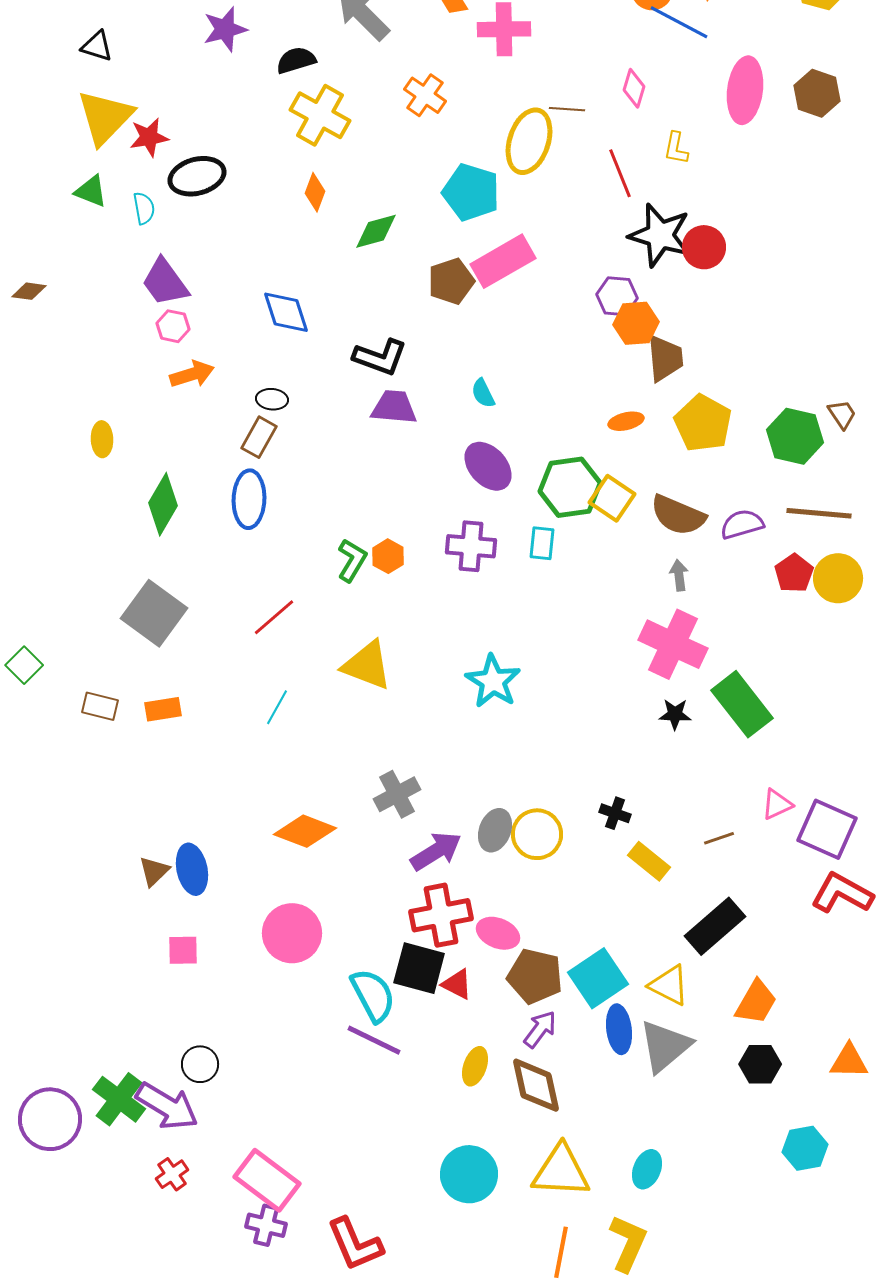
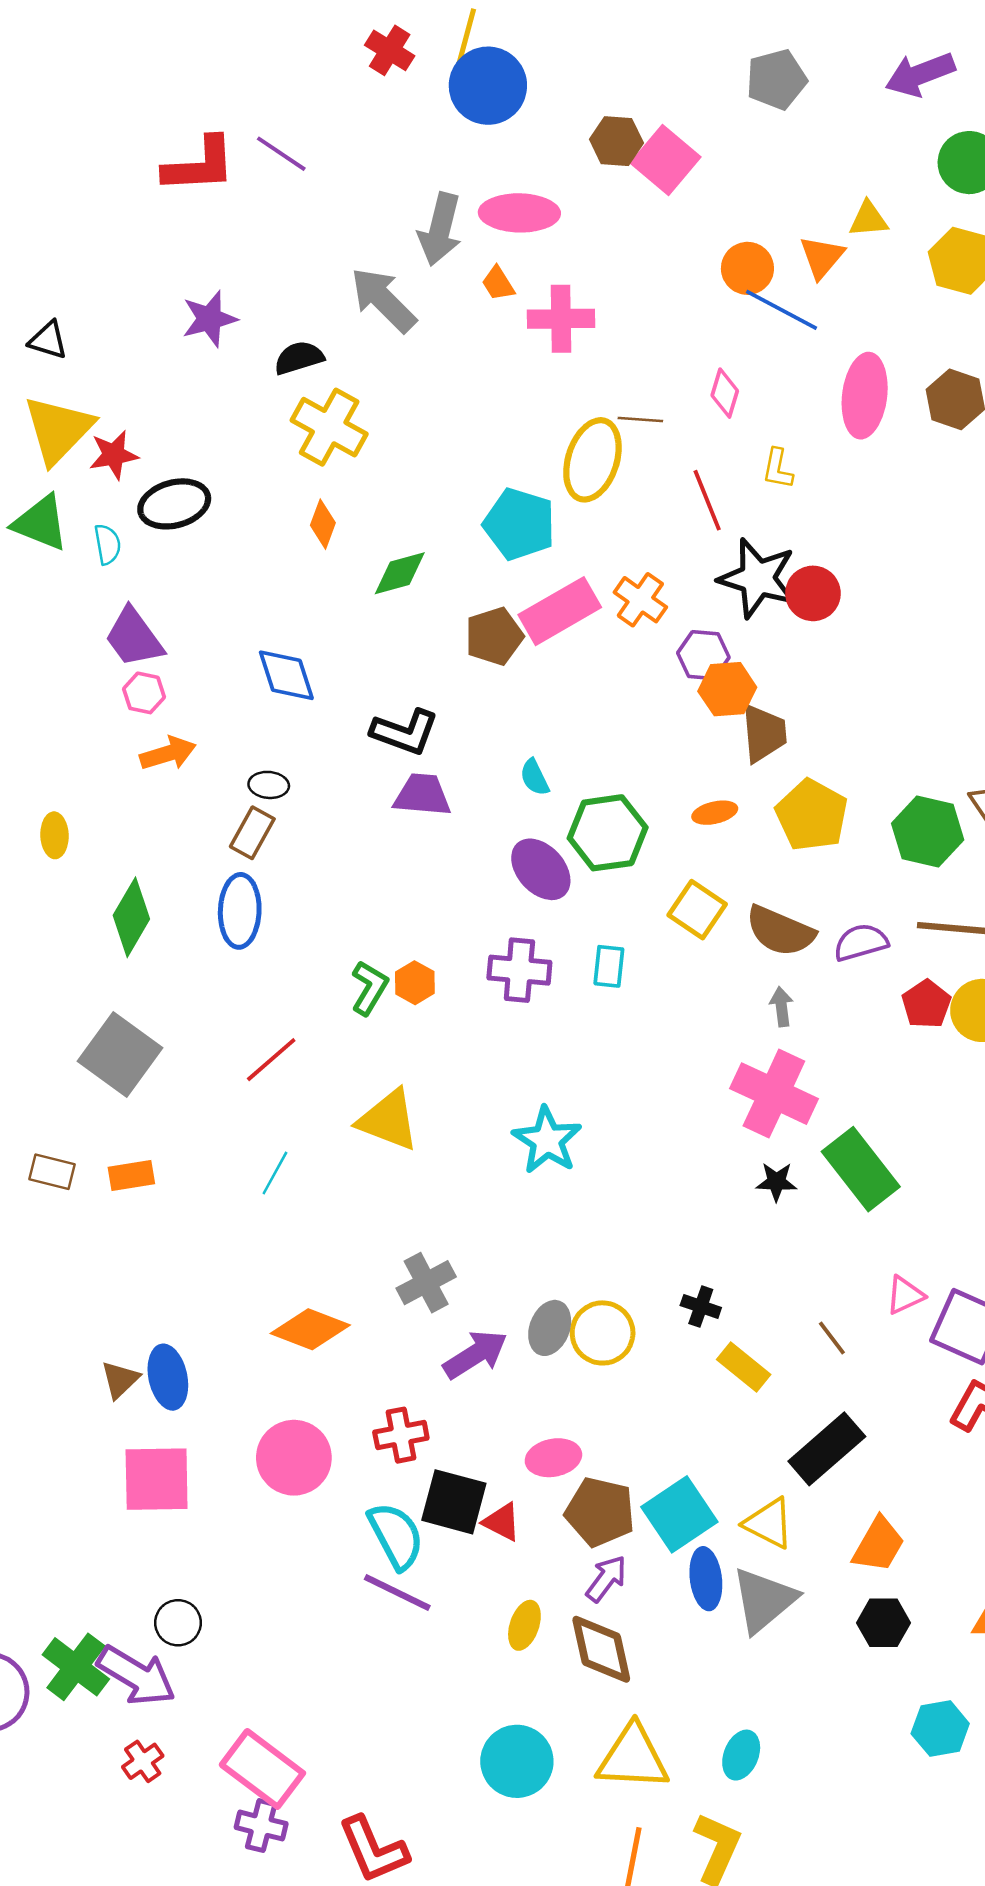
orange cross: (425, 95) -> (640, 600), moved
green triangle: (91, 191) -> (41, 523), size x1.4
green hexagon: (570, 487) -> (608, 833), moved
brown line: (719, 838) -> (832, 1338), turned 72
red cross: (441, 915) -> (401, 1435), moved, size x0.7
pink ellipse: (498, 933) -> (553, 1458), turned -33
pink square: (183, 950) -> (157, 1479), size x1.8

